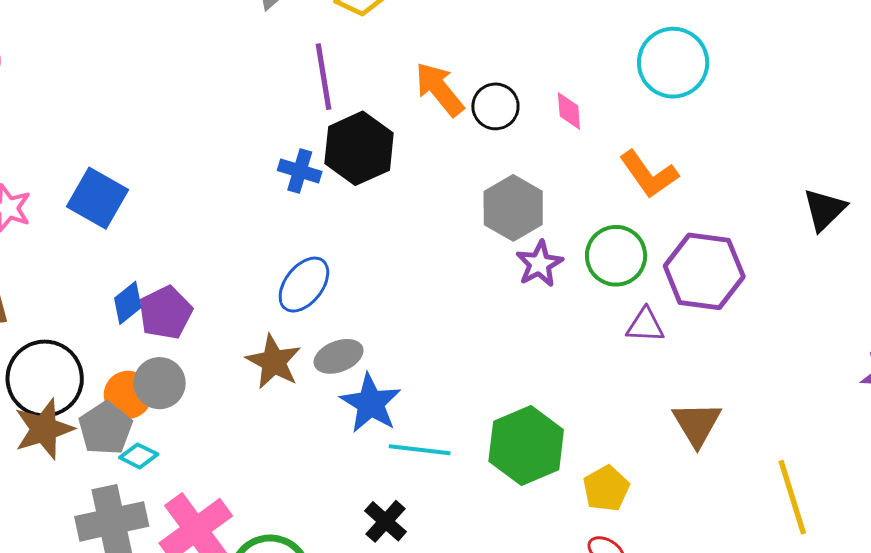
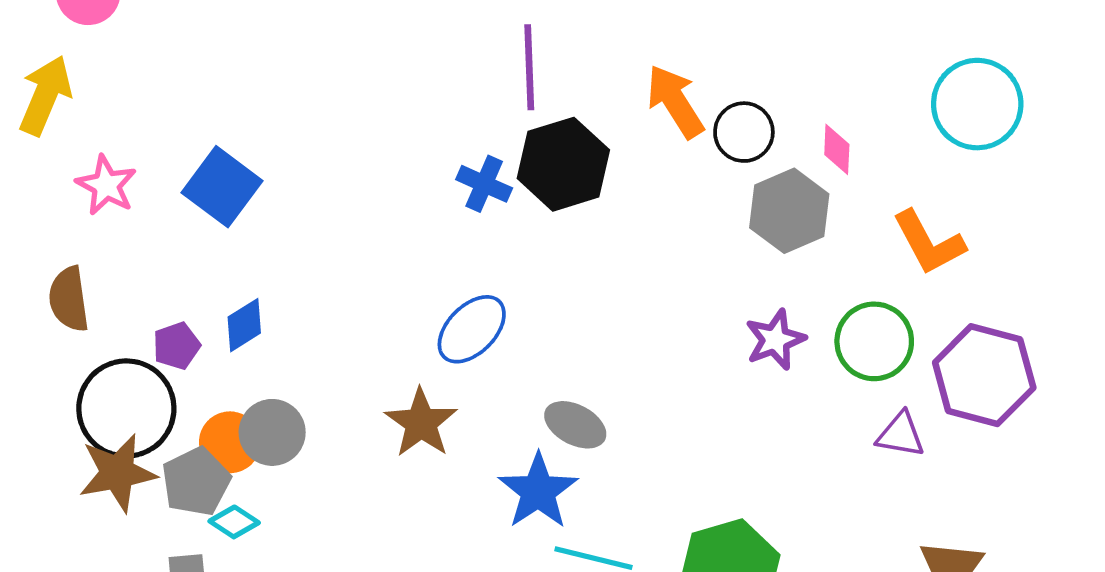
gray hexagon: (513, 208) -> (789, 211), moved
purple pentagon: (166, 313) -> (176, 346), moved, size x0.7
gray ellipse: (339, 356) -> (575, 425), moved, turned 42

